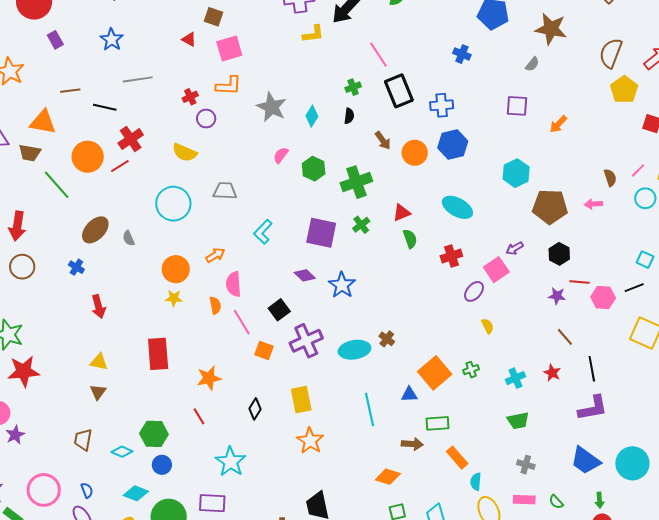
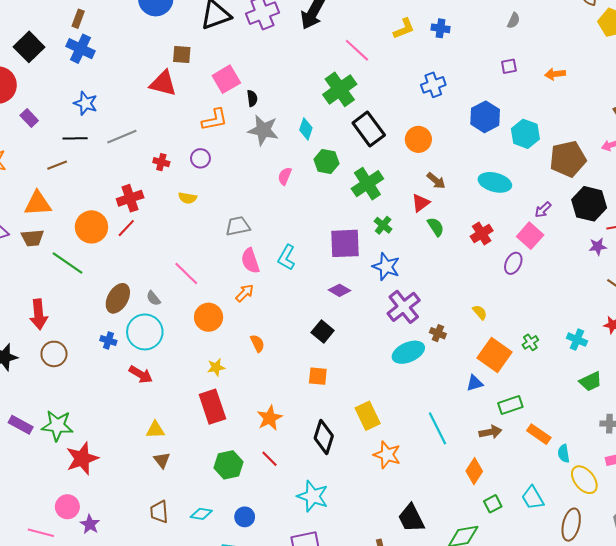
yellow L-shape: (313, 34) -> (404, 29), moved
red triangle: (189, 39) -> (163, 83), size x1.8
pink square: (229, 48) -> (226, 79), moved
green cross: (353, 87) -> (340, 89), size x2.0
black rectangle: (399, 91) -> (369, 129), moved
red cross: (190, 97) -> (161, 162), moved, turned -35
purple square: (517, 106) -> (509, 66), size x0.7
black line: (105, 107) -> (75, 138), moved
black semicircle: (349, 116) -> (252, 98), moved
orange arrow: (558, 124) -> (555, 74), turned 54
red cross: (131, 139) -> (130, 198), turned 30
brown arrow: (383, 140) -> (436, 181), moved
blue hexagon: (453, 145) -> (485, 117), moved
yellow semicircle: (185, 152) -> (188, 198), size x0.7
green hexagon: (314, 169) -> (326, 161), moved
cyan circle: (173, 204) -> (145, 332), moved
cyan ellipse: (457, 207) -> (495, 182), moved
black hexagon: (559, 254) -> (589, 204), size x1.5
pink semicircle: (234, 284) -> (250, 261), moved
blue star: (342, 285) -> (386, 267), moved
yellow star: (174, 298) -> (216, 367), moved
red arrow: (99, 307) -> (141, 374), turned -30
pink line: (242, 322) -> (186, 273), moved
yellow semicircle: (488, 326) -> (480, 312), moved
purple cross: (306, 341) -> (404, 307), moved
cyan cross: (515, 378) -> (577, 340), turned -30
black diamond: (255, 409) -> (324, 437), size x1.5
cyan line: (370, 410) -> (438, 428), moved
green hexagon: (154, 434) -> (229, 465), moved
orange diamond: (388, 477) -> (474, 471), turned -60

